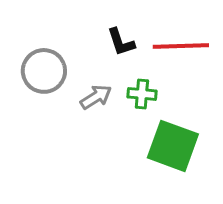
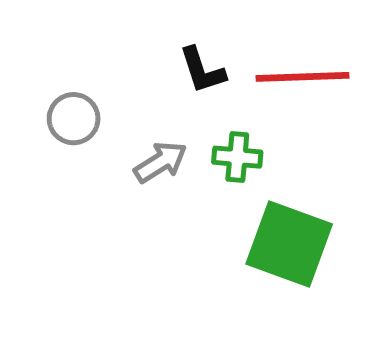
gray circle: (44, 71) -> (74, 119), size x0.7

